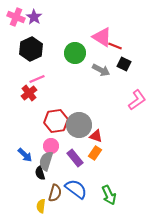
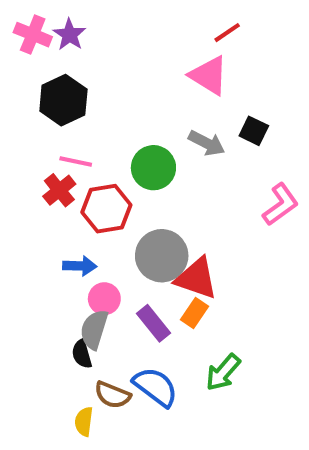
red line: (115, 46) -> (227, 33), moved, turned -56
green circle: (75, 53) -> (153, 168), moved
pink line: (37, 79) -> (76, 162), turned 35
red hexagon: (56, 121) -> (106, 209), moved
red triangle: (96, 136) -> (196, 278), size x1.6
blue arrow: (25, 155) -> (80, 266), moved, turned -42
brown semicircle: (55, 193) -> (113, 395), turned 96
green arrow: (109, 195) -> (223, 372), moved, turned 66

